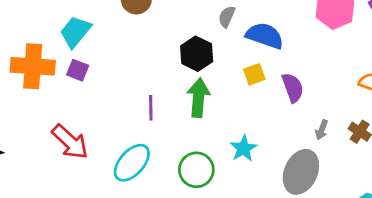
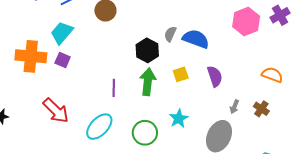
gray semicircle: (227, 17) -> (170, 34), moved
yellow square: (254, 74) -> (181, 74), moved

